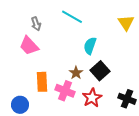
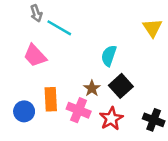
cyan line: (72, 17) -> (59, 28), moved
gray arrow: (36, 24) -> (36, 13), moved
blue circle: (20, 105) -> (24, 111), moved

